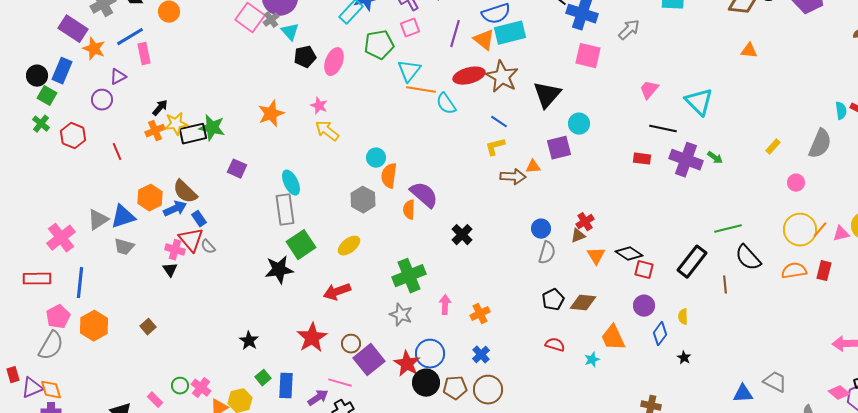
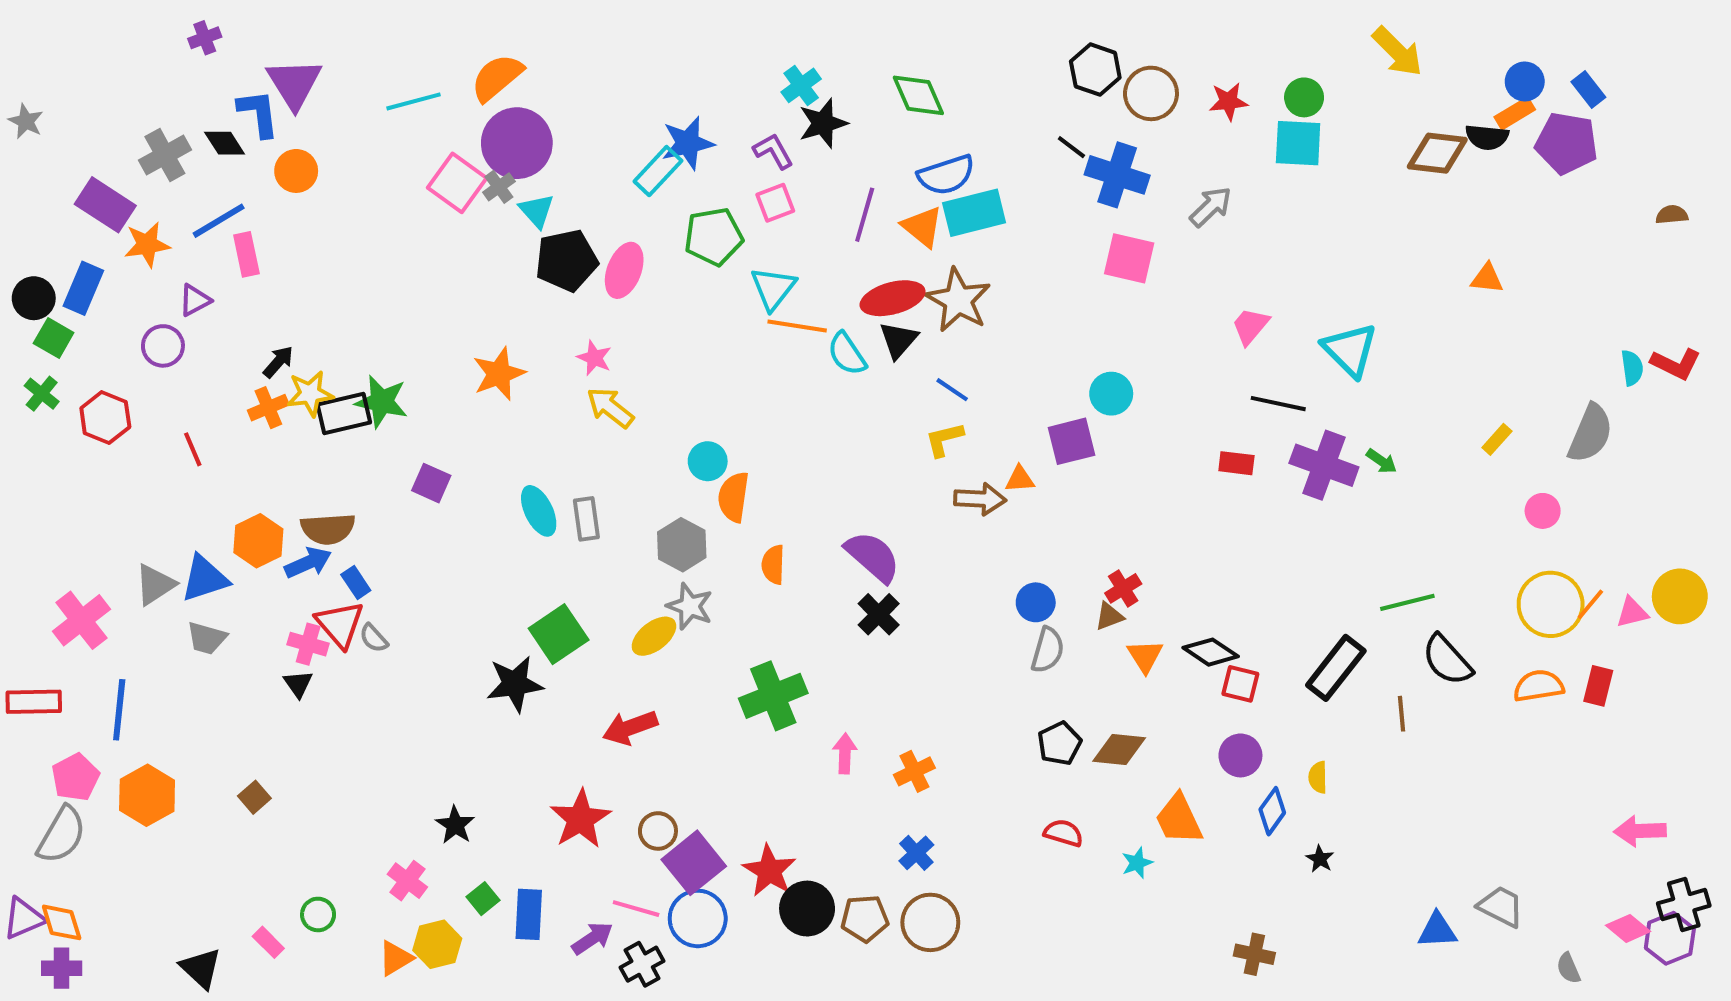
orange star: (94, 49) -> (147, 245), turned -30
orange triangle: (749, 51) -> (1487, 278), moved
black pentagon: (305, 57) -> (567, 260), size x1.4
black triangle: (547, 95) -> (899, 340), moved, size x0.7
brown semicircle: (185, 192) -> (328, 529), turned -48
purple semicircle: (424, 195) -> (873, 557), moved
gray rectangle: (285, 210) -> (586, 519), moved, size x0.7
gray star: (401, 315) -> (690, 606), moved
blue circle: (430, 354) -> (698, 918), moved
pink cross: (201, 388) -> (407, 881), moved

